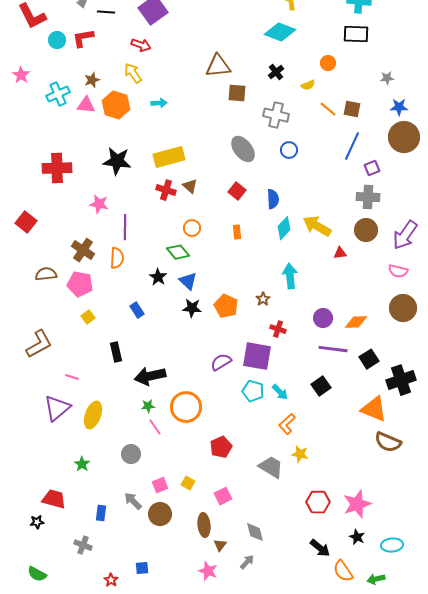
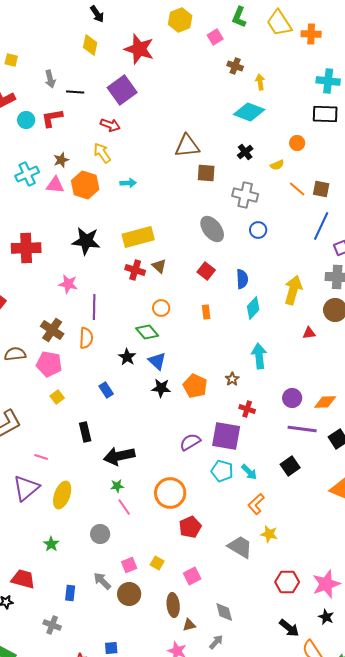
yellow arrow: (317, 226) -> (293, 290), moved, turned 76
orange circle: (186, 407) -> (170, 493), moved
brown triangle: (220, 545) -> (189, 625), turned 40

